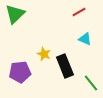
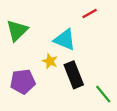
green triangle: (15, 14) -> (17, 31), moved
cyan triangle: (85, 39) -> (65, 40), moved, size x1.5

